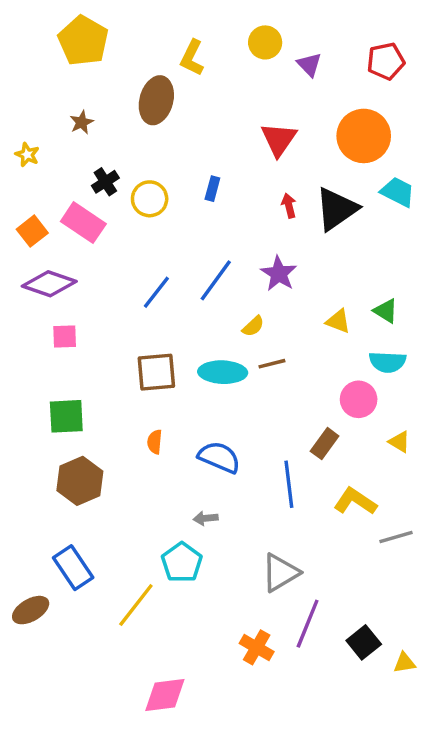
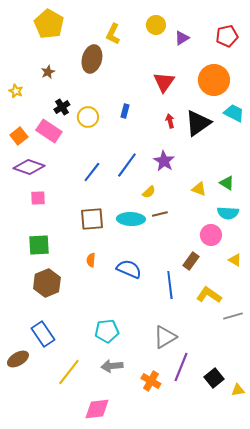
purple triangle: (309, 65) -> (182, 38), turned 42
gray arrow: (206, 518) -> (112, 366), moved, size x1.5
cyan pentagon: (182, 562) -> (107, 331), turned 30
yellow line: (136, 605) -> (69, 372), moved

